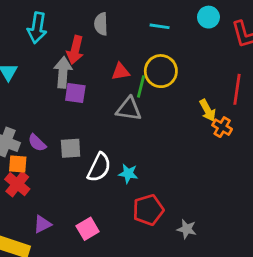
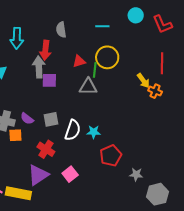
red cross: (17, 184) -> (46, 149), moved
purple triangle: (42, 224) -> (38, 175), size x1.6
gray star: (187, 229) -> (136, 174), moved

